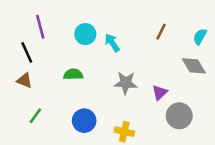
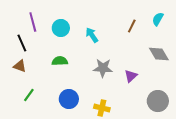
cyan circle: (85, 34) -> (61, 28), moved
cyan semicircle: (200, 37) -> (158, 19), moved
gray circle: (179, 116) -> (158, 101), moved

